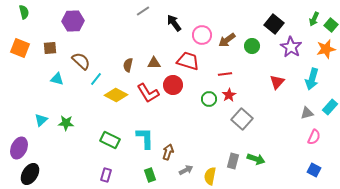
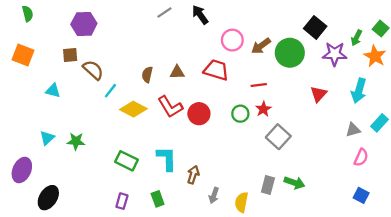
green arrow: (314, 19) -> (356, 38), moved
black arrow: (174, 23) -> (200, 15), moved
green circle: (252, 46) -> (290, 53), size x1.6
purple star: (291, 47) -> (335, 54), turned -30
brown square: (50, 48) -> (70, 55), moved
orange star: (326, 49) -> (375, 56), turned -30
cyan triangle: (57, 79) -> (53, 91), moved
red circle: (173, 85) -> (199, 114), moved
gray arrow: (186, 170) -> (214, 195), turned 136
black ellipse: (30, 174) -> (48, 198), moved
green rectangle: (150, 175) -> (158, 199), moved

